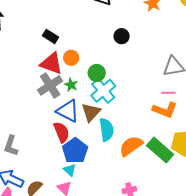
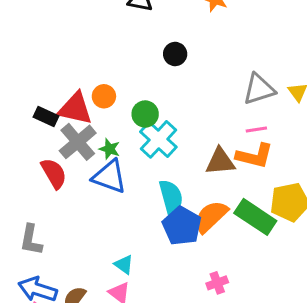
black rectangle: (50, 36) -> (46, 116), moved
green star: (71, 85) -> (110, 149), moved
brown triangle: (91, 112) -> (220, 161), moved, turned 50
red semicircle: (62, 132) -> (54, 173), moved
blue pentagon: (75, 151) -> (182, 226), moved

